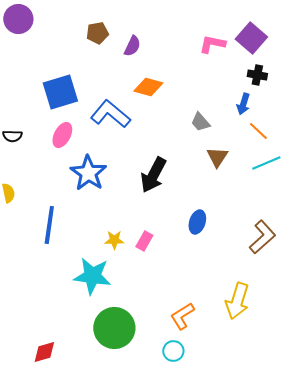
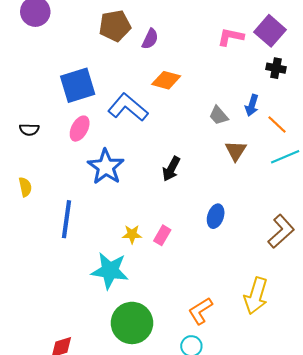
brown pentagon: (97, 33) -> (115, 26), size x1.4
blue arrow: (243, 104) -> (252, 105), moved
black arrow: (153, 175) -> (171, 169), size x0.7

